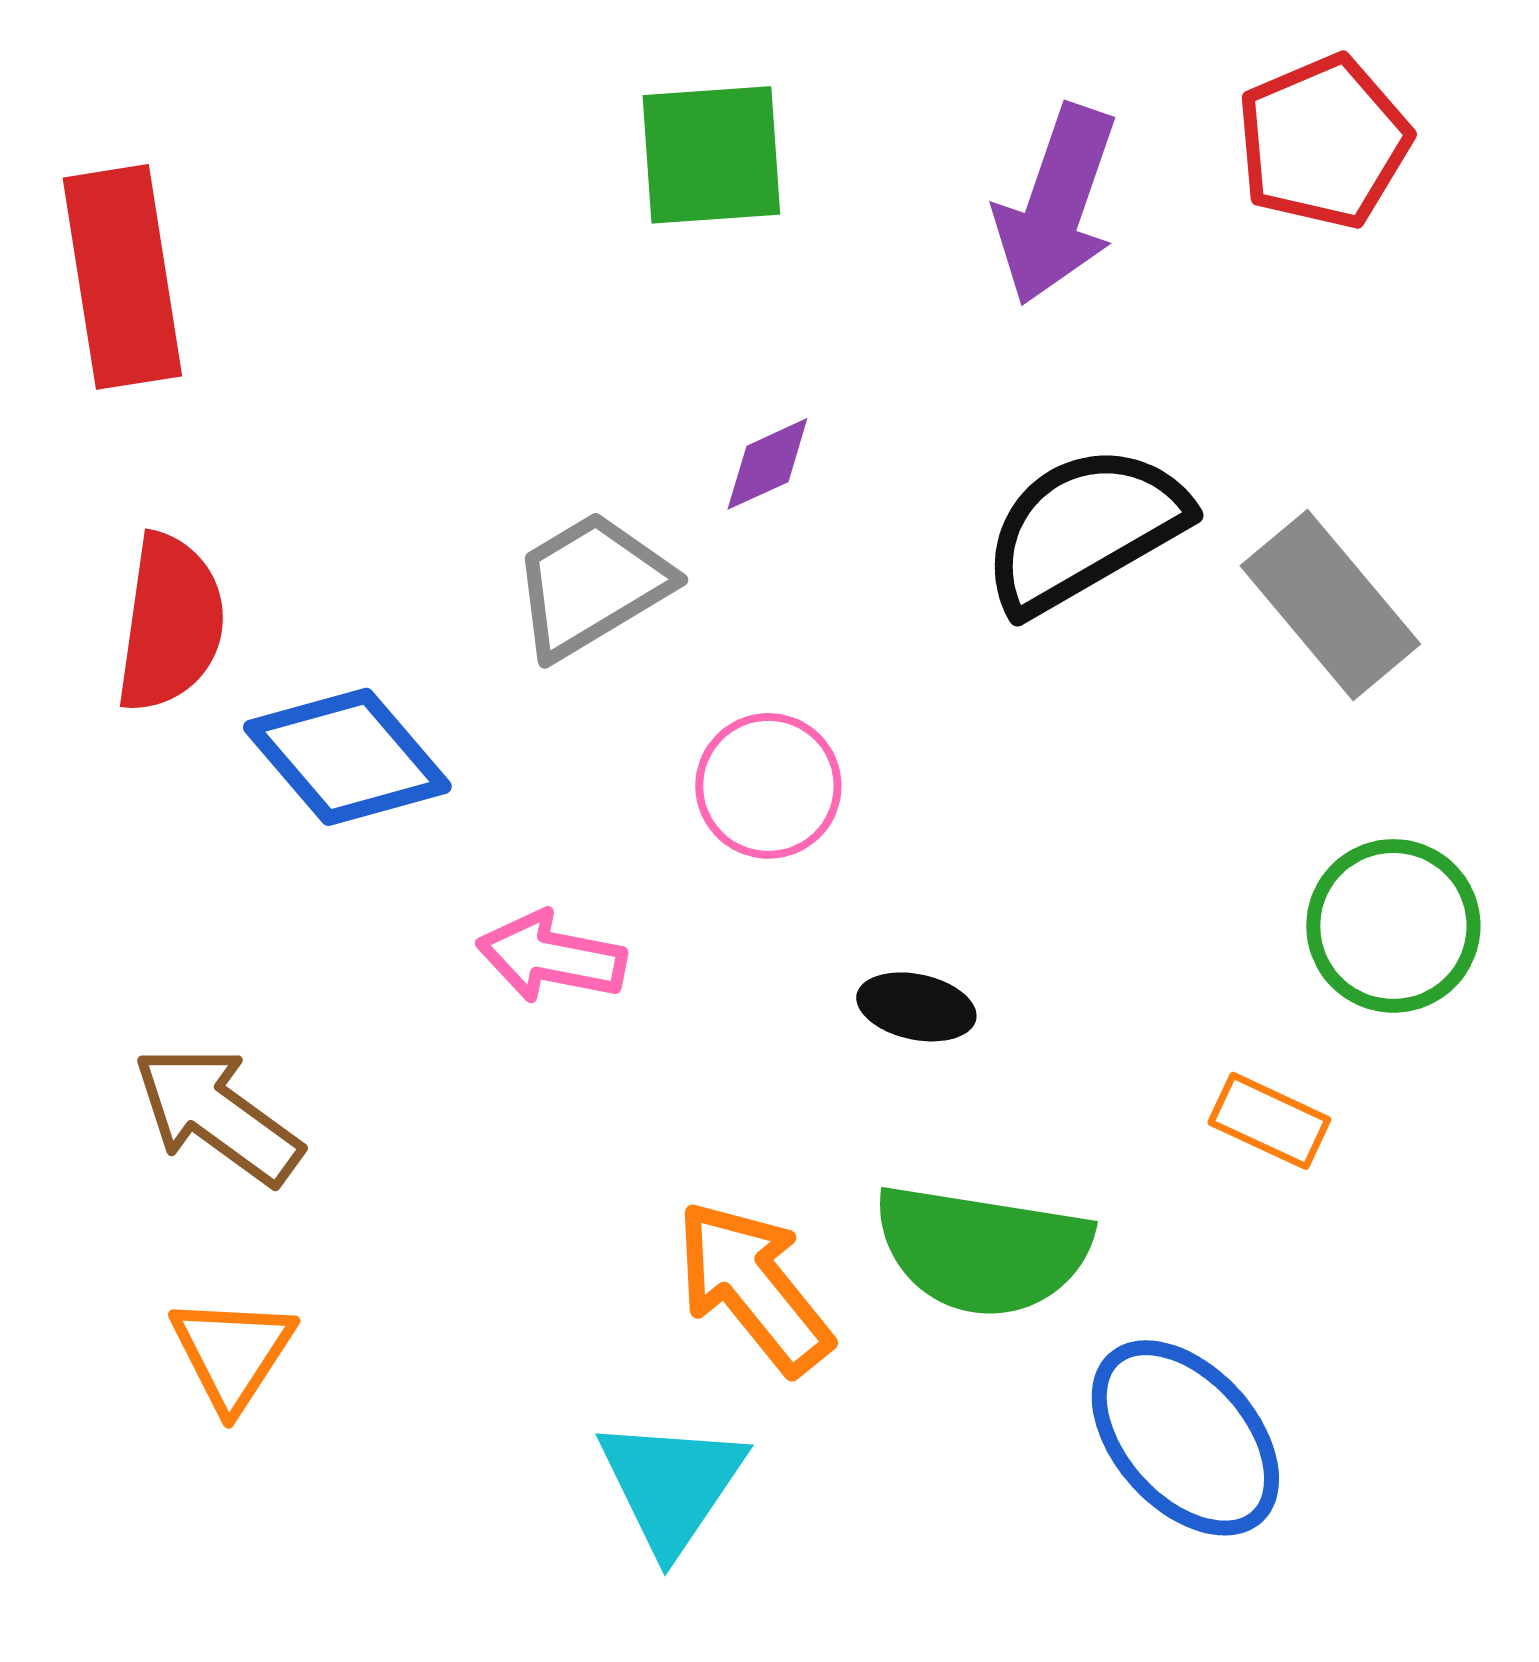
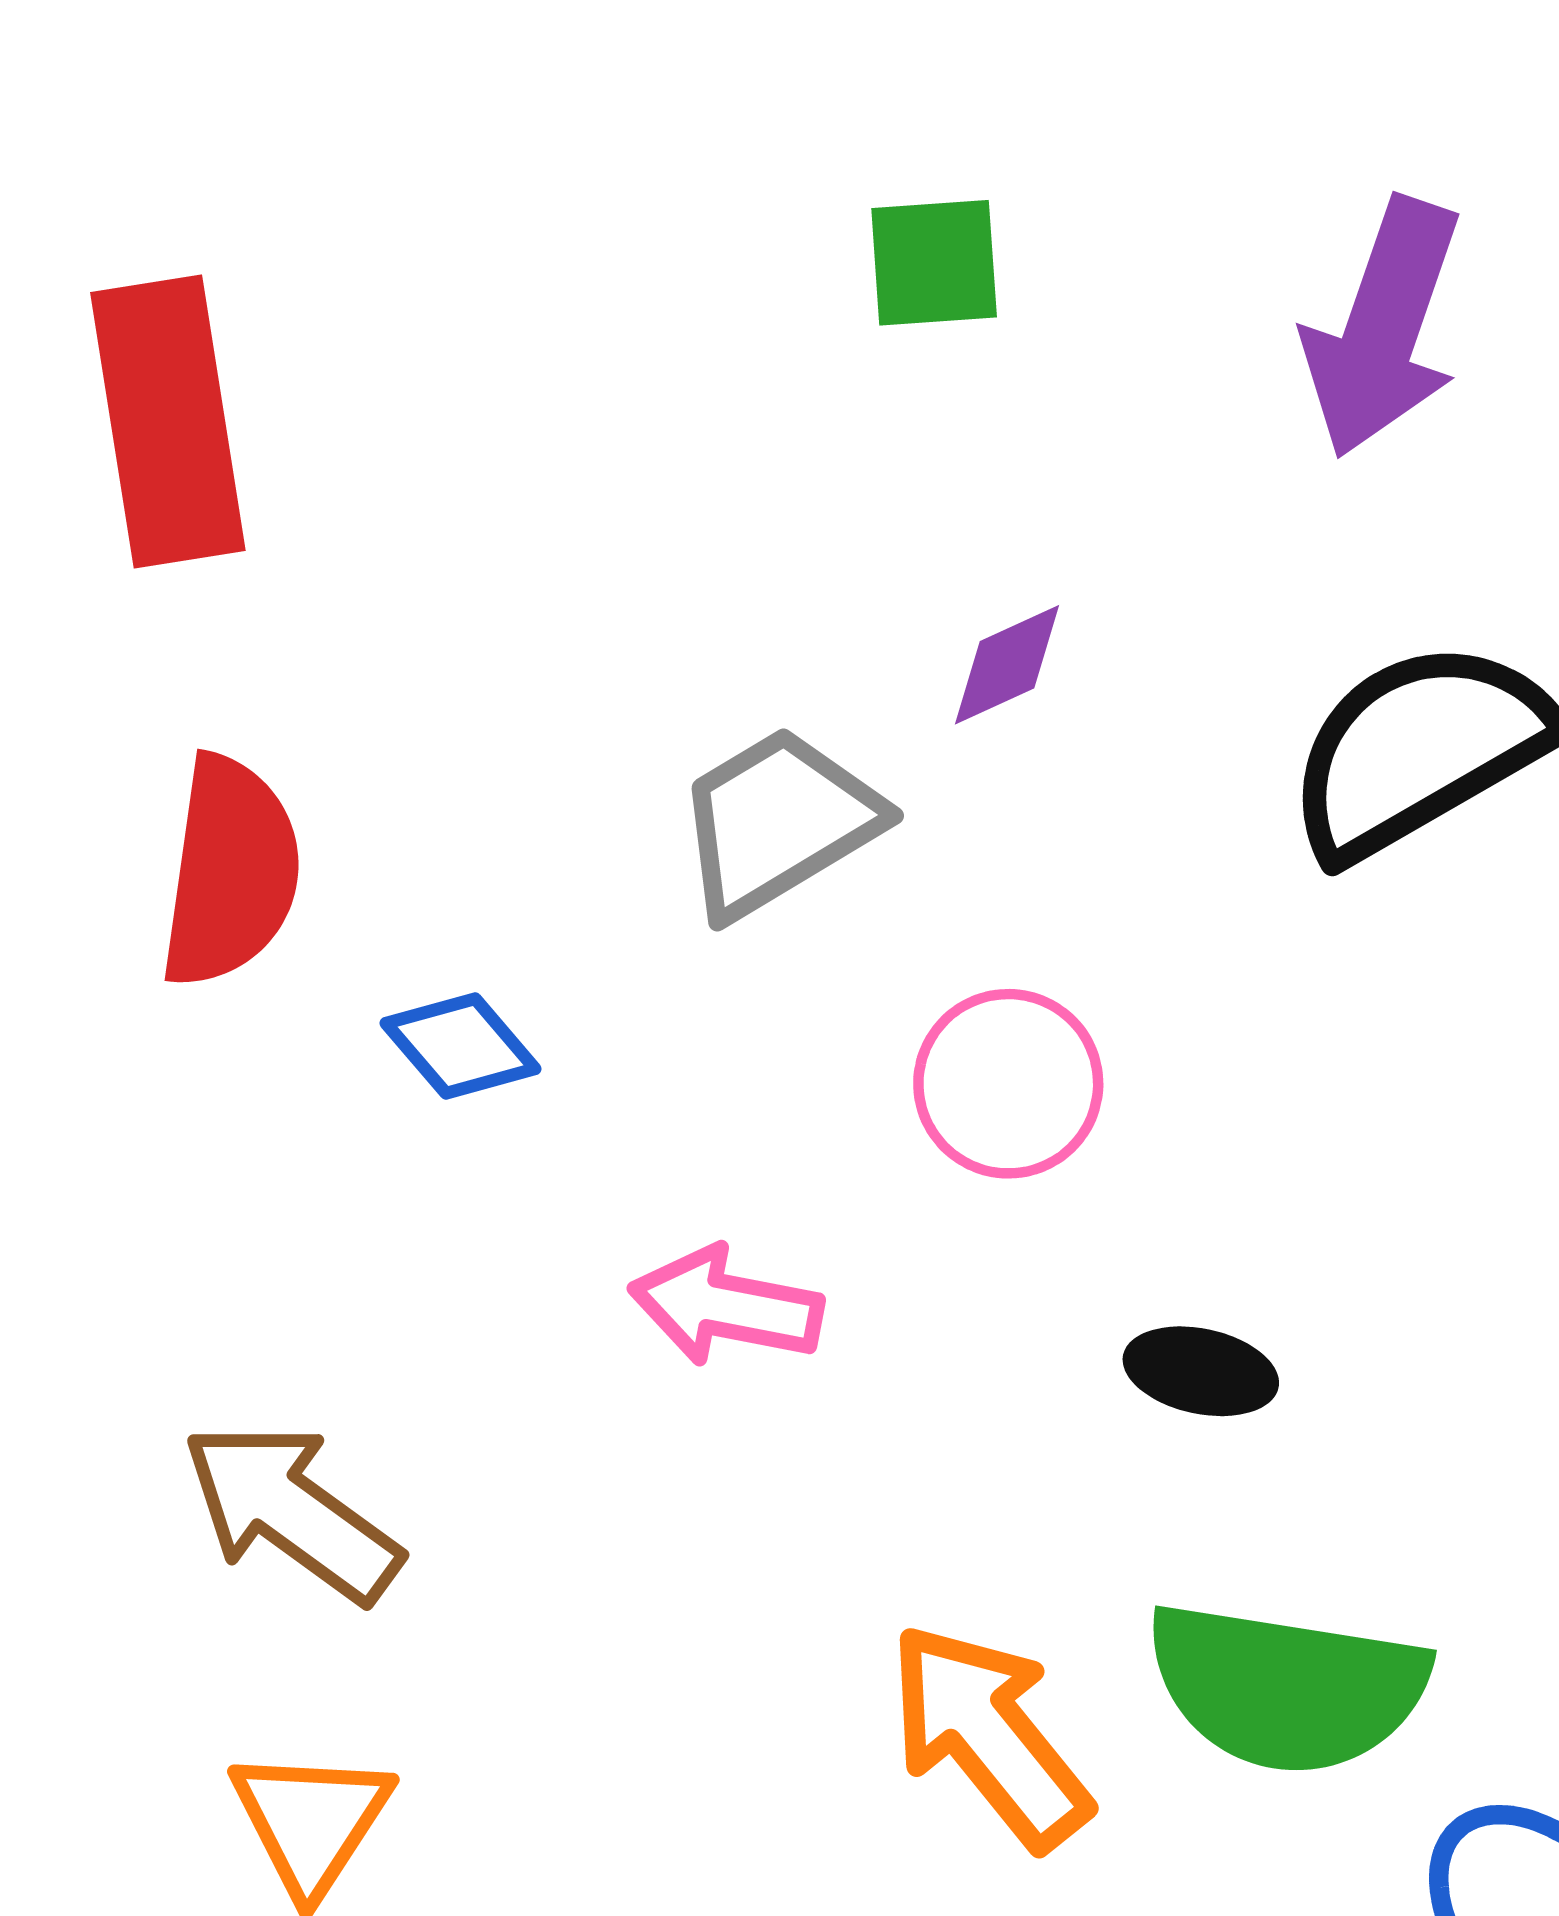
green square: (711, 155) -> (934, 263), size x0.7
blue diamond: (347, 757) -> (461, 1046), size x0.6

